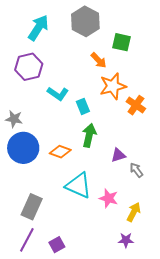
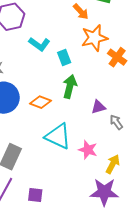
purple star: (126, 240) -> (104, 192), size x1.8
purple square: (57, 245) -> (35, 195), turned 35

